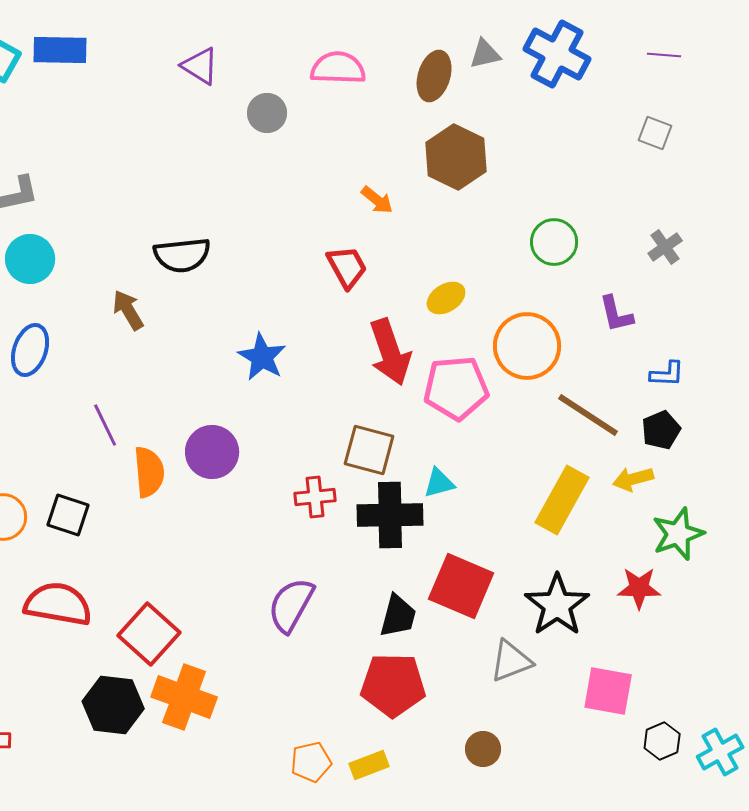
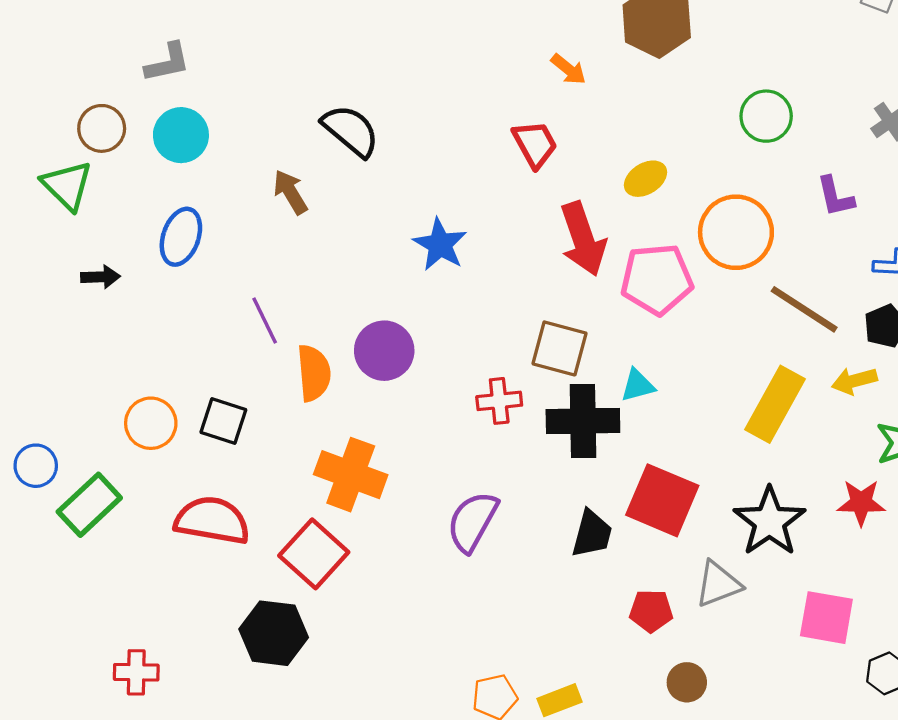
black semicircle: (182, 255) -> (351, 131), turned -134
red pentagon: (393, 685) -> (651, 611), moved, size x0.6
orange cross: (184, 697) -> (351, 475), moved

